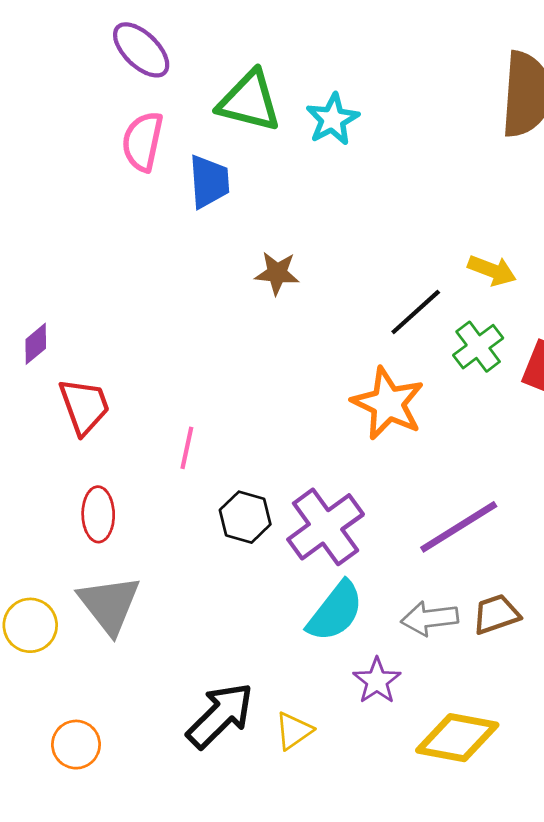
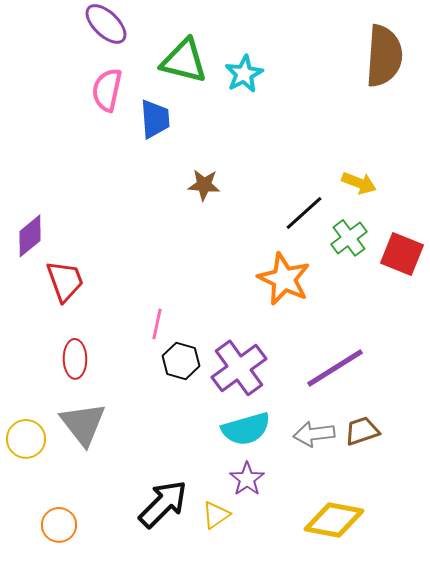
purple diamond: (36, 344) -> (30, 236), size x1.4
pink line: (187, 448) -> (157, 324), moved
cyan semicircle: (335, 611) -> (246, 429), turned 36
purple star: (377, 681) -> (247, 479), moved

